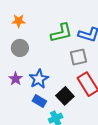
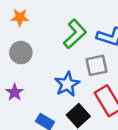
green L-shape: (61, 33) -> (75, 34), turned -30
blue star: (39, 79) -> (67, 84), moved

